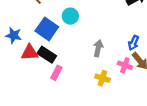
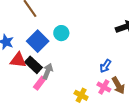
blue arrow: (134, 43) -> (105, 66), moved
gray arrow: (98, 48) -> (48, 71), moved

